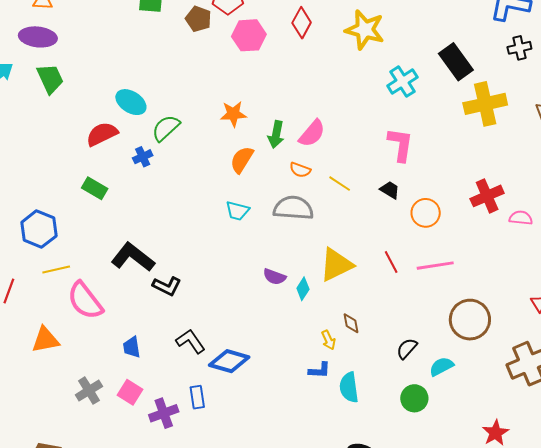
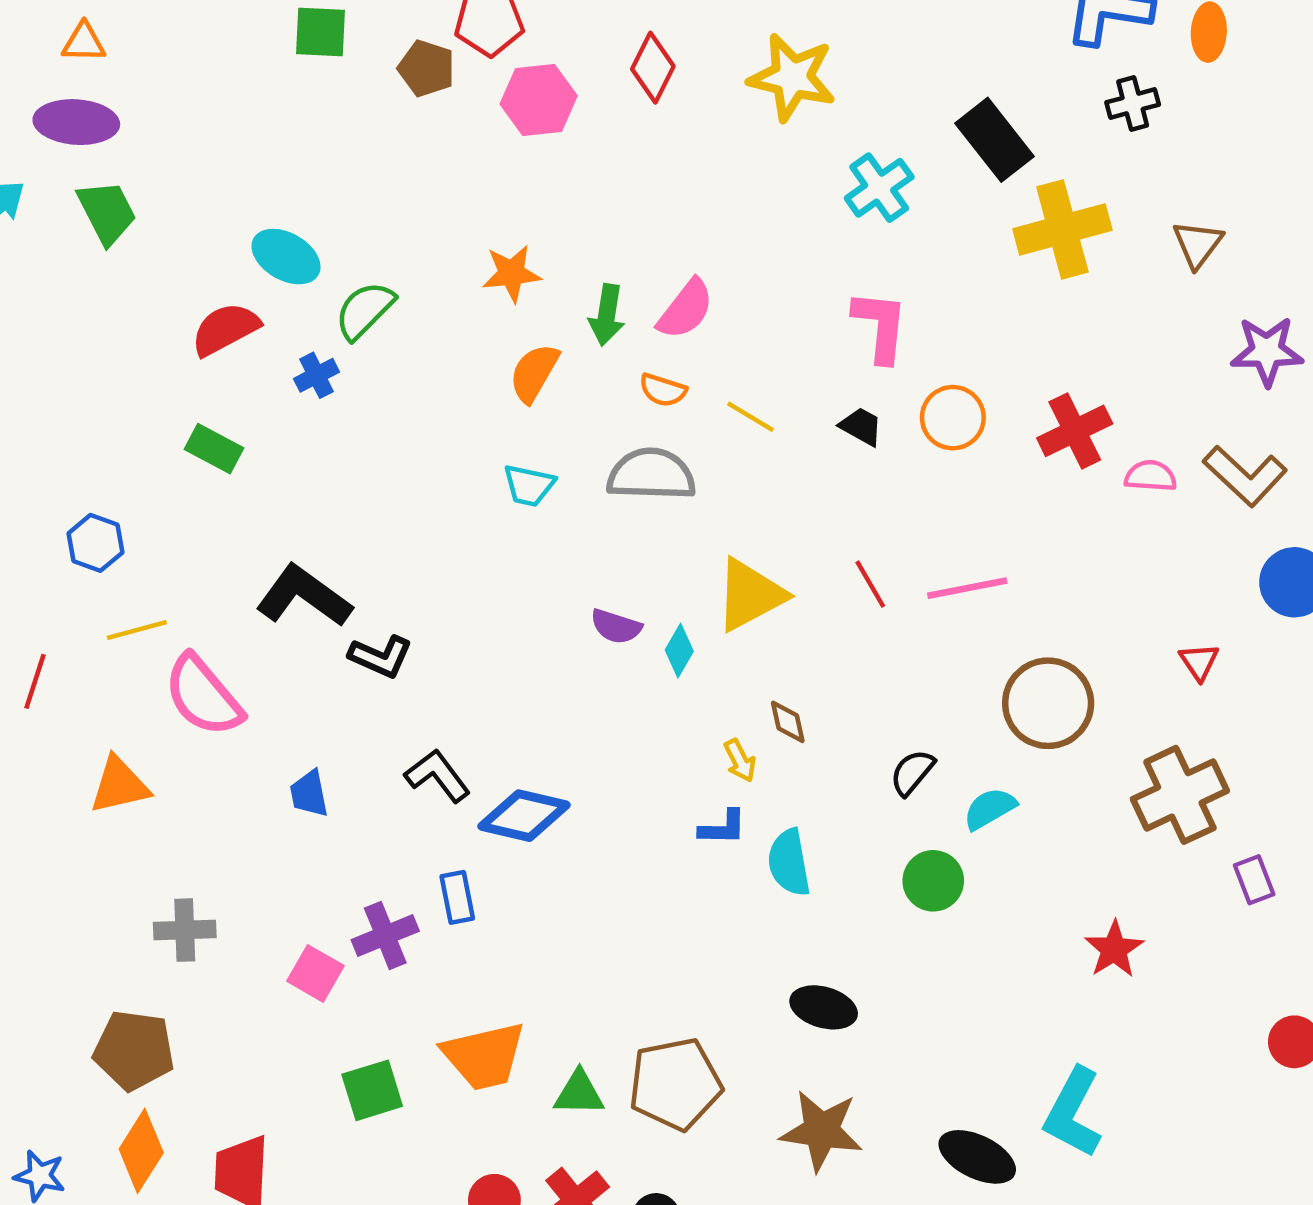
orange circle: (426, 213) -> (953, 418), moved
blue hexagon: (39, 229) -> (95, 543), size x0.7
gray cross: (89, 391) -> (185, 930), moved, turned 32
pink square: (130, 392) -> (315, 973), moved

